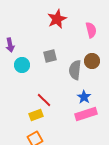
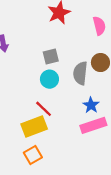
cyan circle: (22, 65) -> (49, 79), moved
yellow rectangle: (36, 115) -> (34, 127), size x1.5

